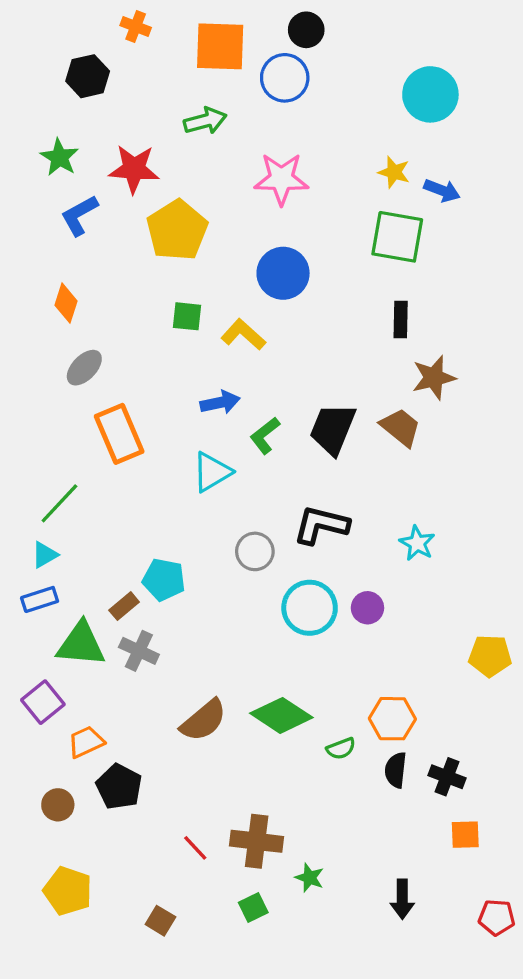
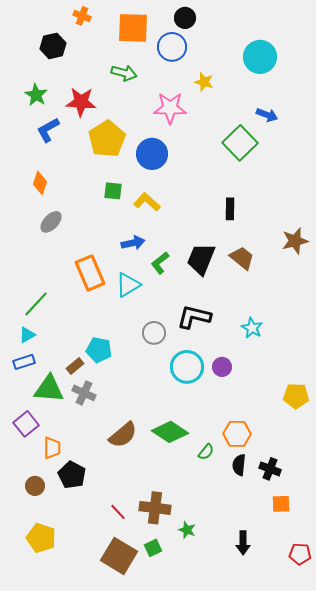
green arrow: (205, 121) -> (124, 73), turned 30
yellow star: (394, 172) -> (204, 82), moved
green square: (397, 237) -> (240, 143), turned 36
blue circle: (283, 273) -> (152, 154), moved
black rectangle: (401, 320) -> (230, 209), moved
brown star: (434, 378) -> (295, 241), moved
orange rectangle: (119, 434) -> (90, 273), moved
orange trapezoid: (86, 742) -> (52, 448), turned 115
green semicircle: (341, 749) -> (206, 452), turned -30
brown square: (160, 921) -> (119, 556), moved, size x2.0

